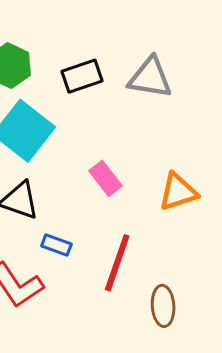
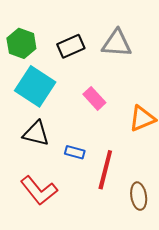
pink rectangle: (105, 178) -> (94, 98), moved
blue rectangle: (56, 245) -> (75, 152), moved

